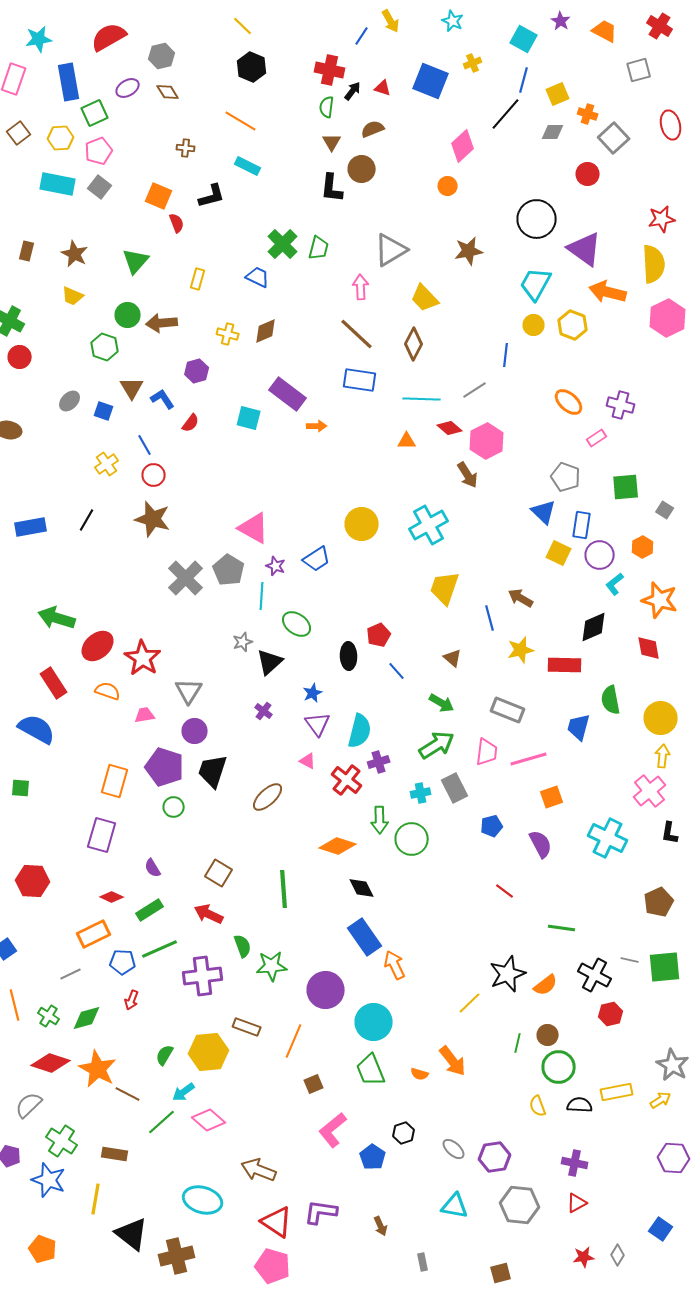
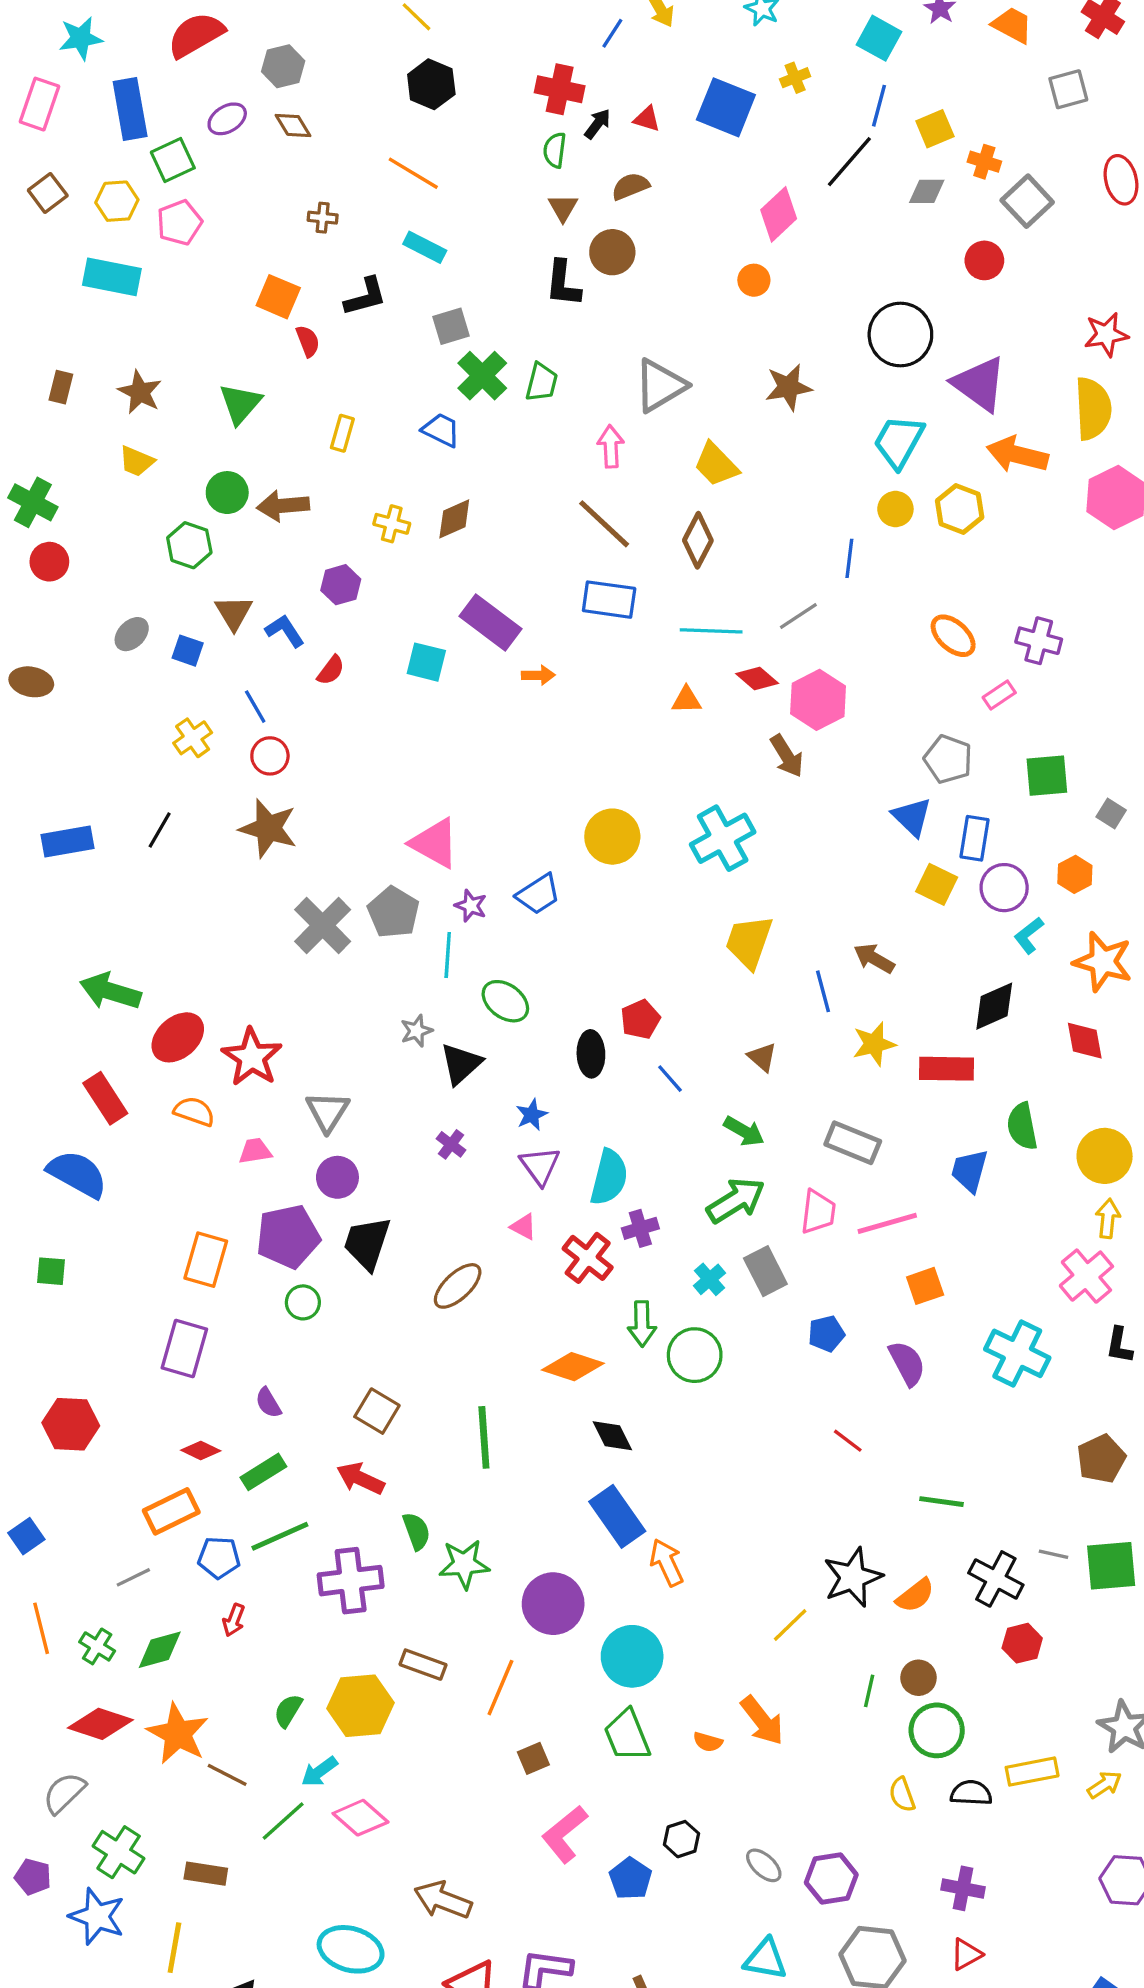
gray square: (100, 187) -> (451, 326), moved, turned 35
purple pentagon: (165, 767) -> (288, 1237), turned -30
cyan cross: (421, 793) -> (709, 1279), turned -30

